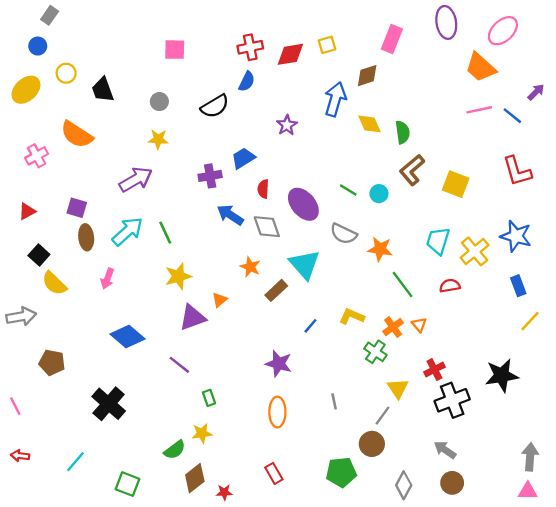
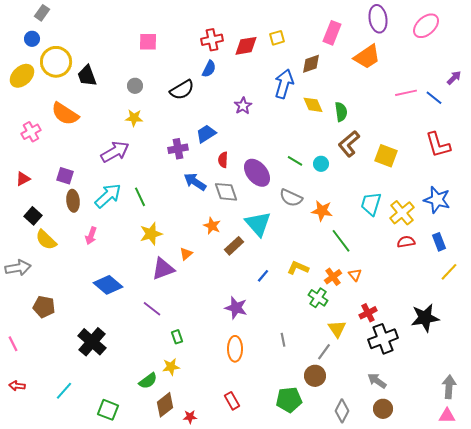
orange trapezoid: (480, 67) -> (367, 57), moved, turned -76
yellow circle: (66, 73) -> (56, 62), size x1.8
red semicircle: (450, 286) -> (406, 242), moved

